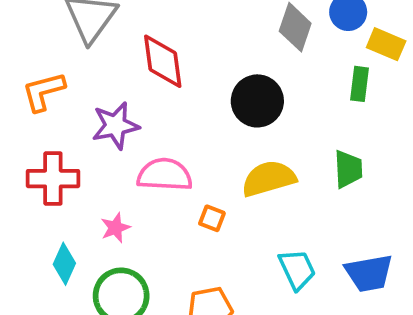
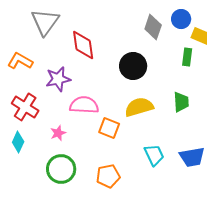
orange L-shape: (44, 92) -> (20, 61), turned 45
red cross: (53, 179) -> (25, 107), turned 32
orange square: (212, 218) -> (109, 128), size x1.5
cyan diamond: (64, 264) -> (18, 142), moved

